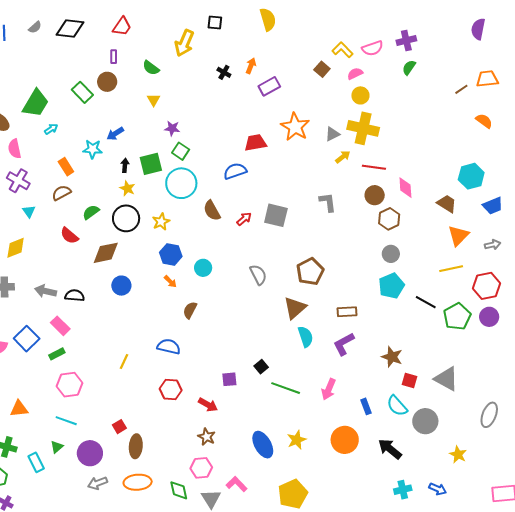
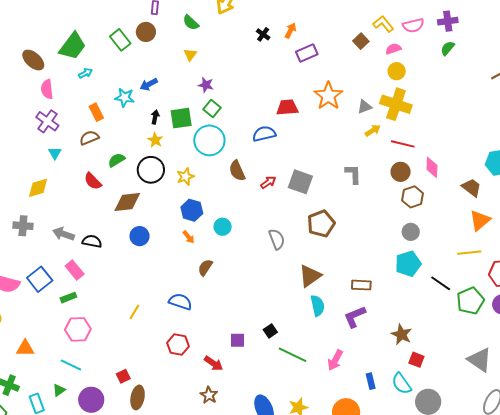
brown pentagon: (310, 272) -> (321, 224), moved
gray triangle: (446, 379) -> (480, 360), moved

